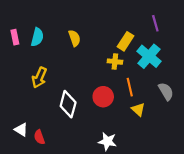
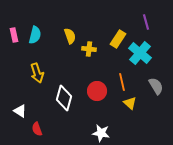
yellow cross: (115, 62) -> (89, 49), moved
yellow arrow: (39, 78) -> (37, 73), turned -42
white triangle: (21, 130) -> (20, 111), moved

